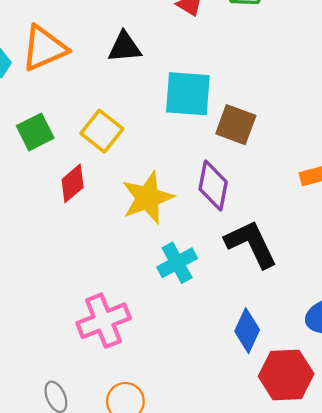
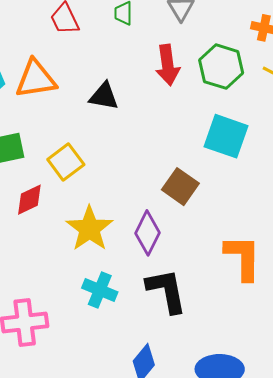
cyan square: (188, 94) -> (226, 136), moved
yellow star: (148, 198) -> (89, 229), turned -30
cyan cross: (177, 263) -> (100, 290), turned 36

